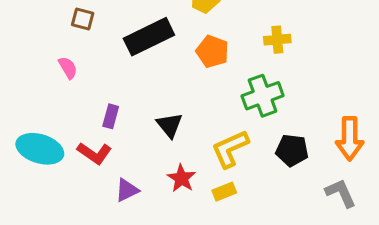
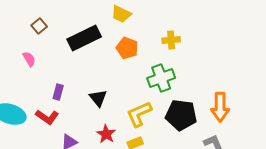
brown square: (83, 19) -> (39, 26), turned 35
black pentagon: (292, 150) -> (181, 115), size x1.4

